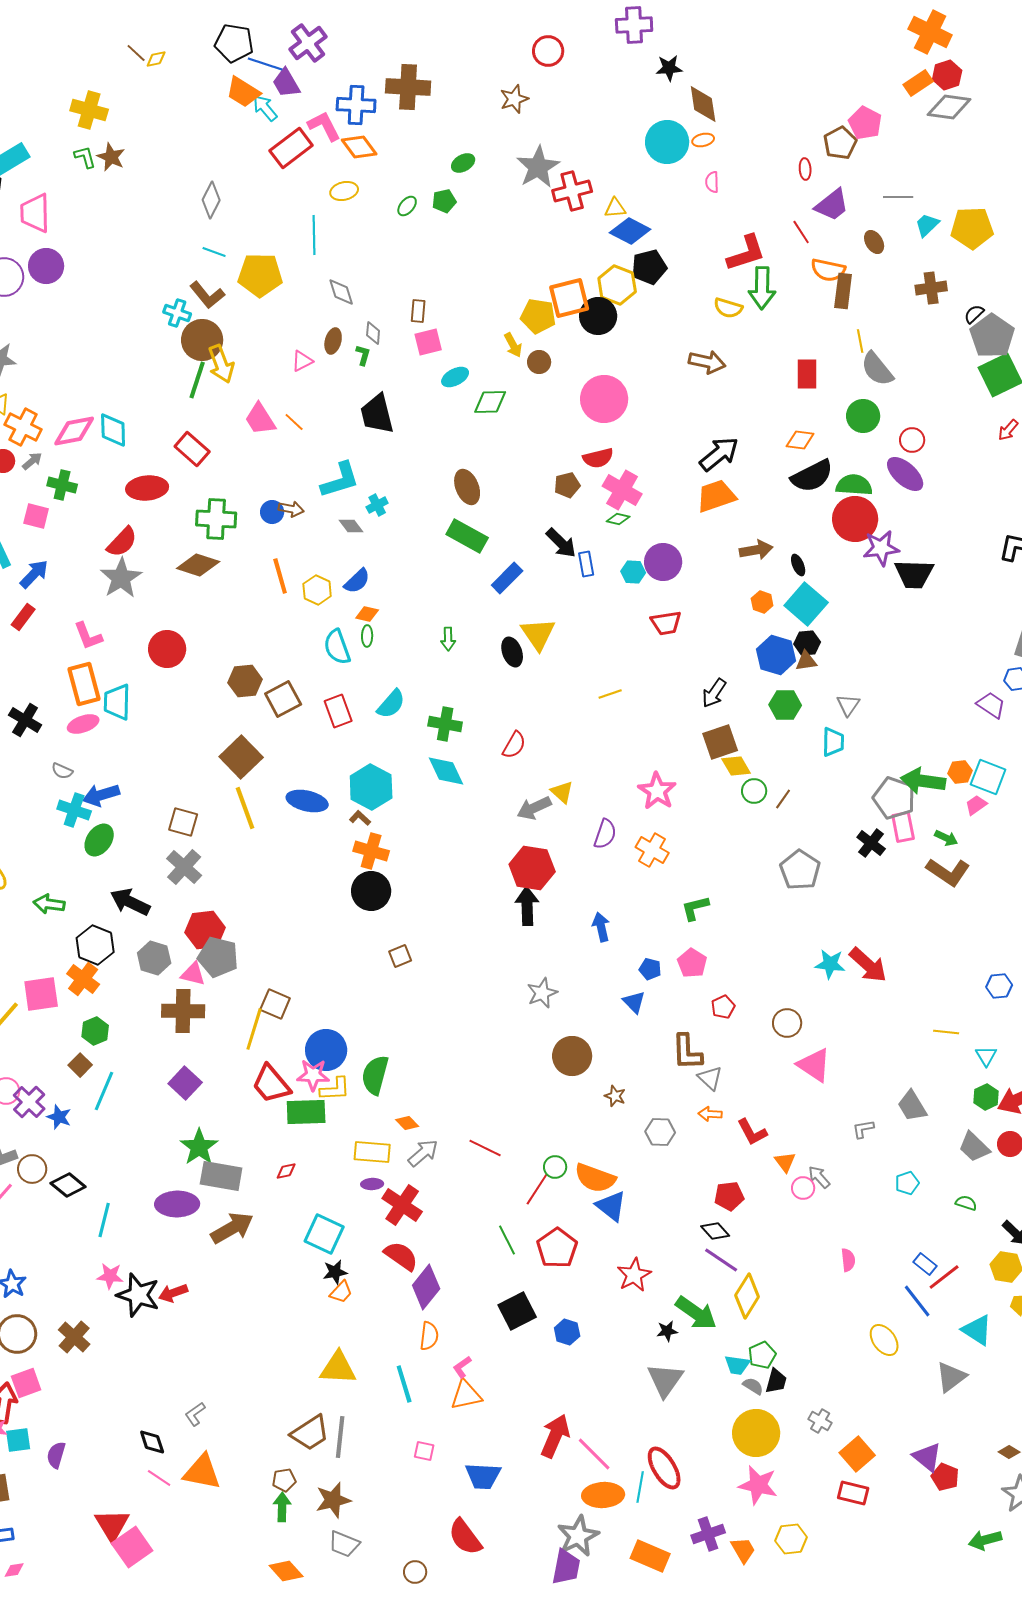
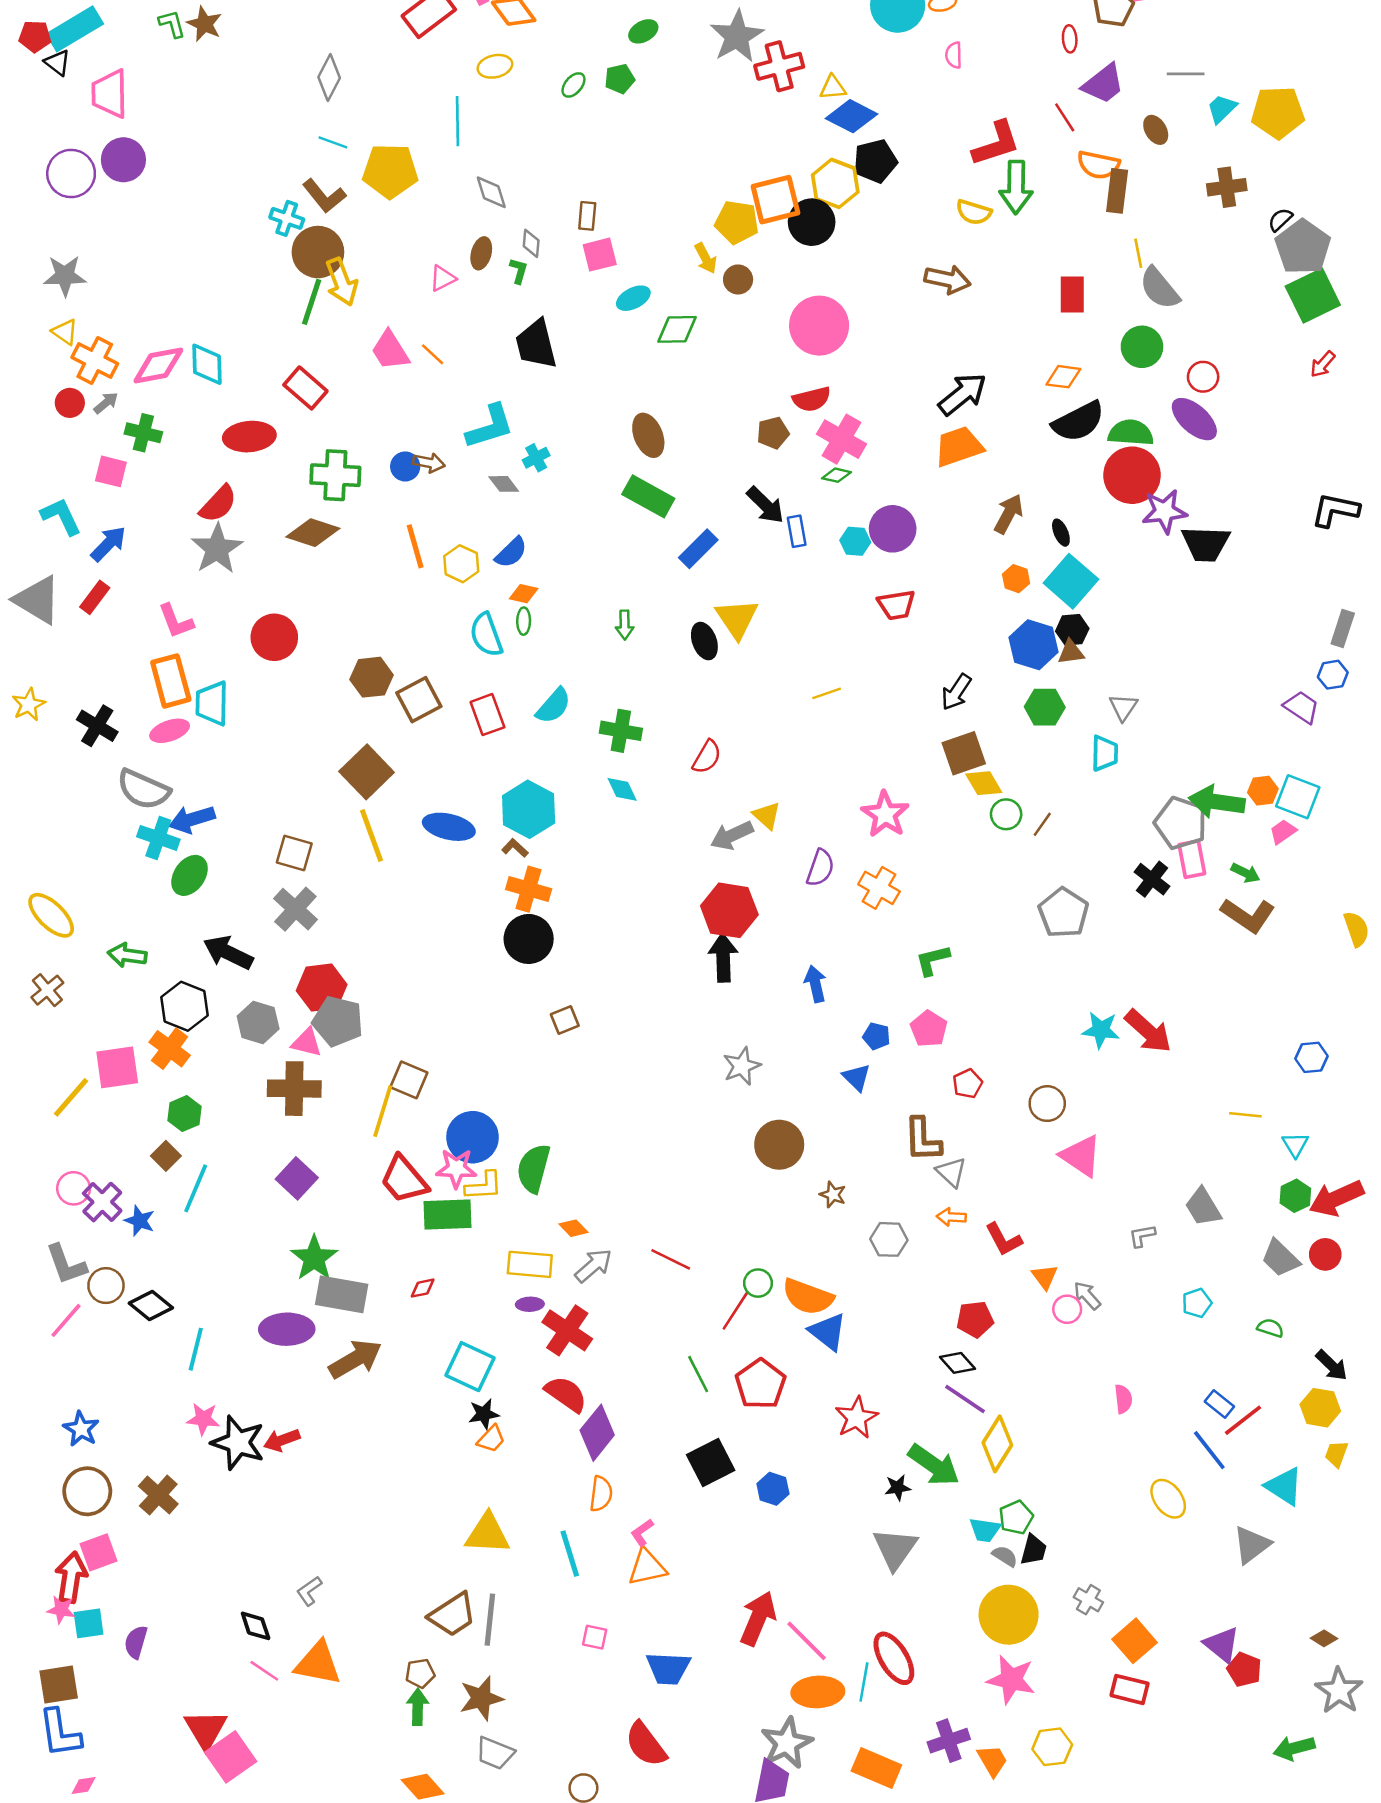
brown arrow: (756, 550) -> (1009, 514), turned -52
gray semicircle: (62, 771) -> (143, 789), size x2.0
cyan diamond: (446, 771) -> (622, 789), size x0.7

